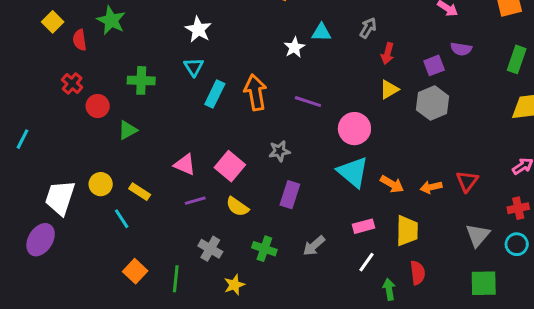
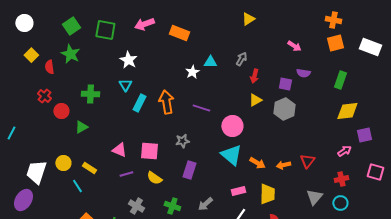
purple square: (434, 65) -> (285, 84), turned 32
pink square: (230, 166) -> (149, 151), turned -36

